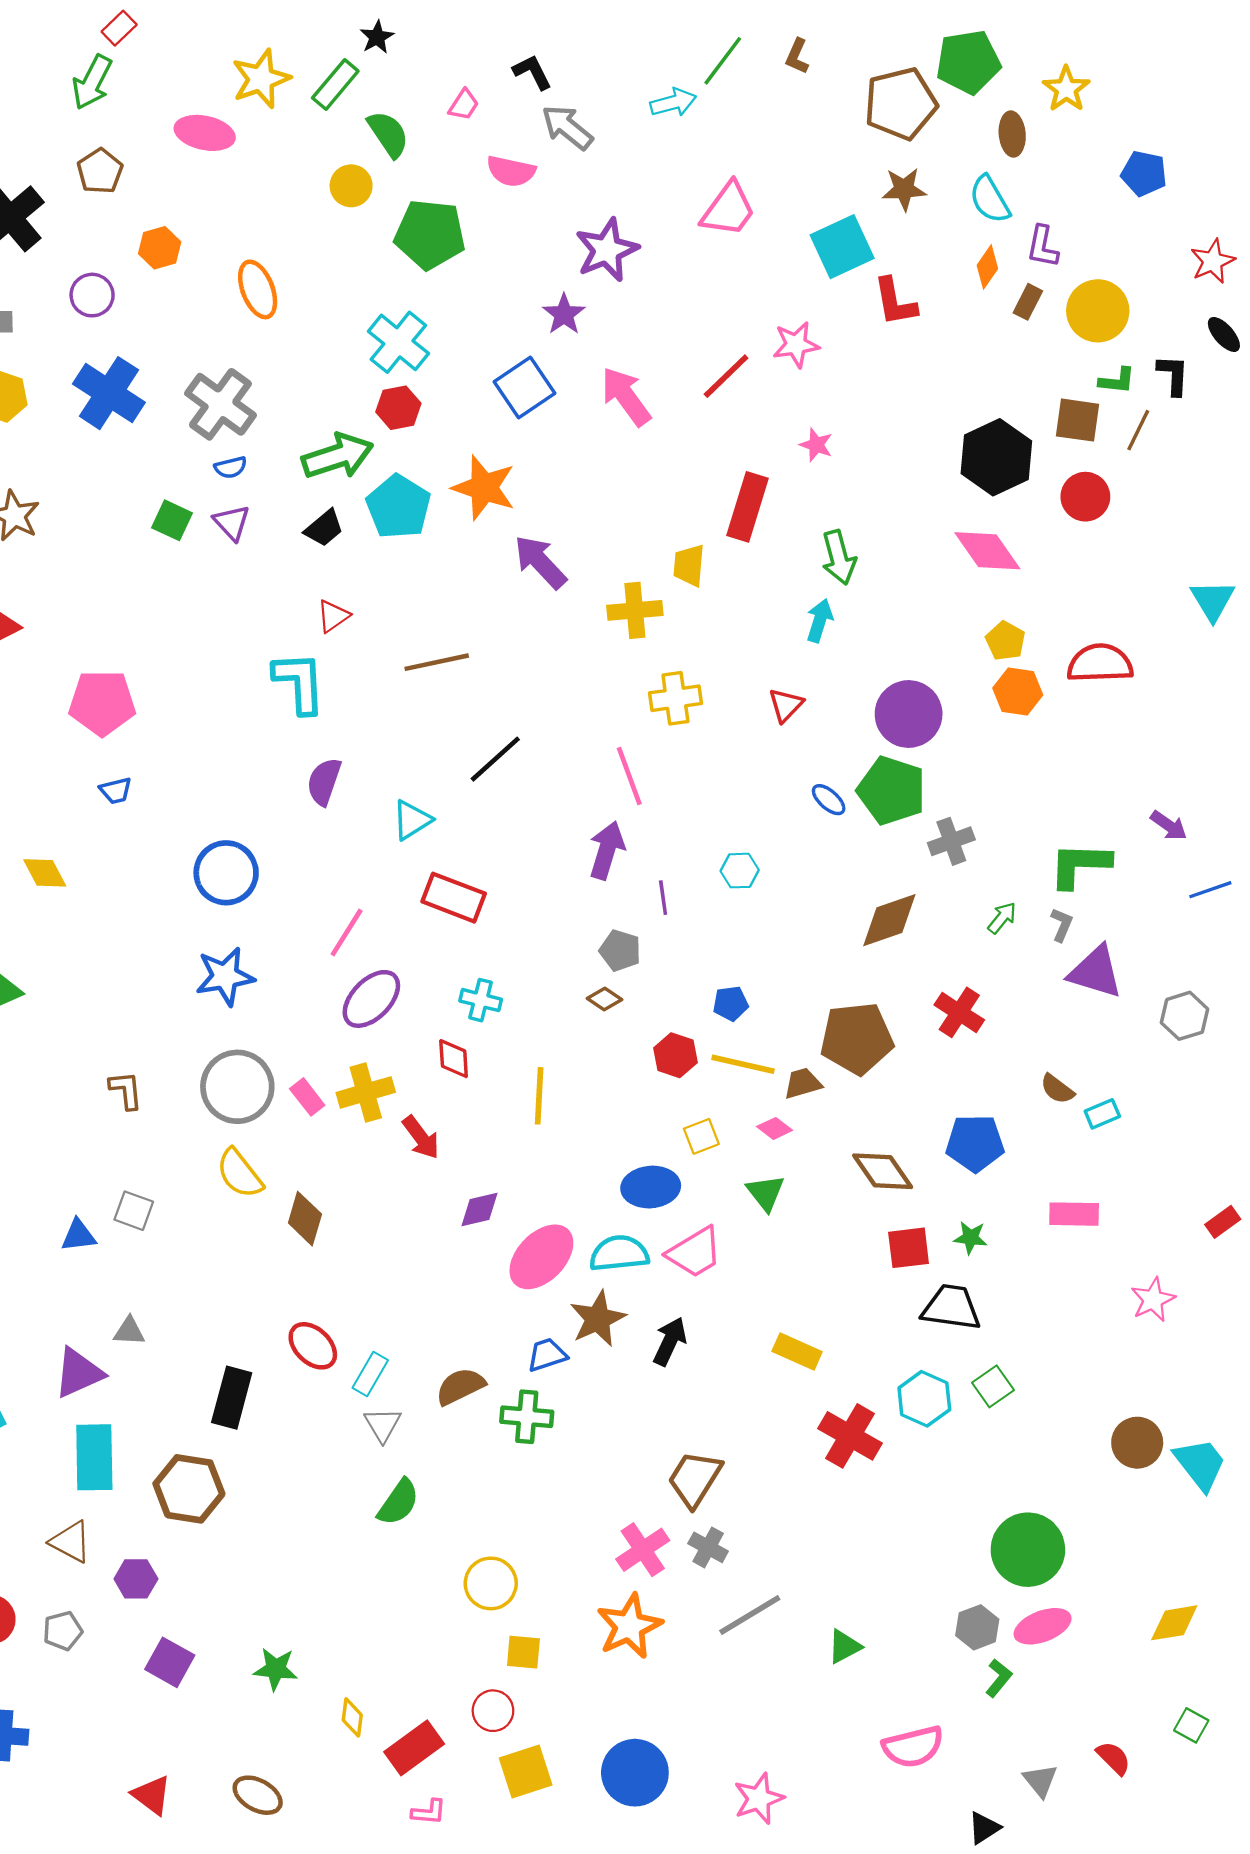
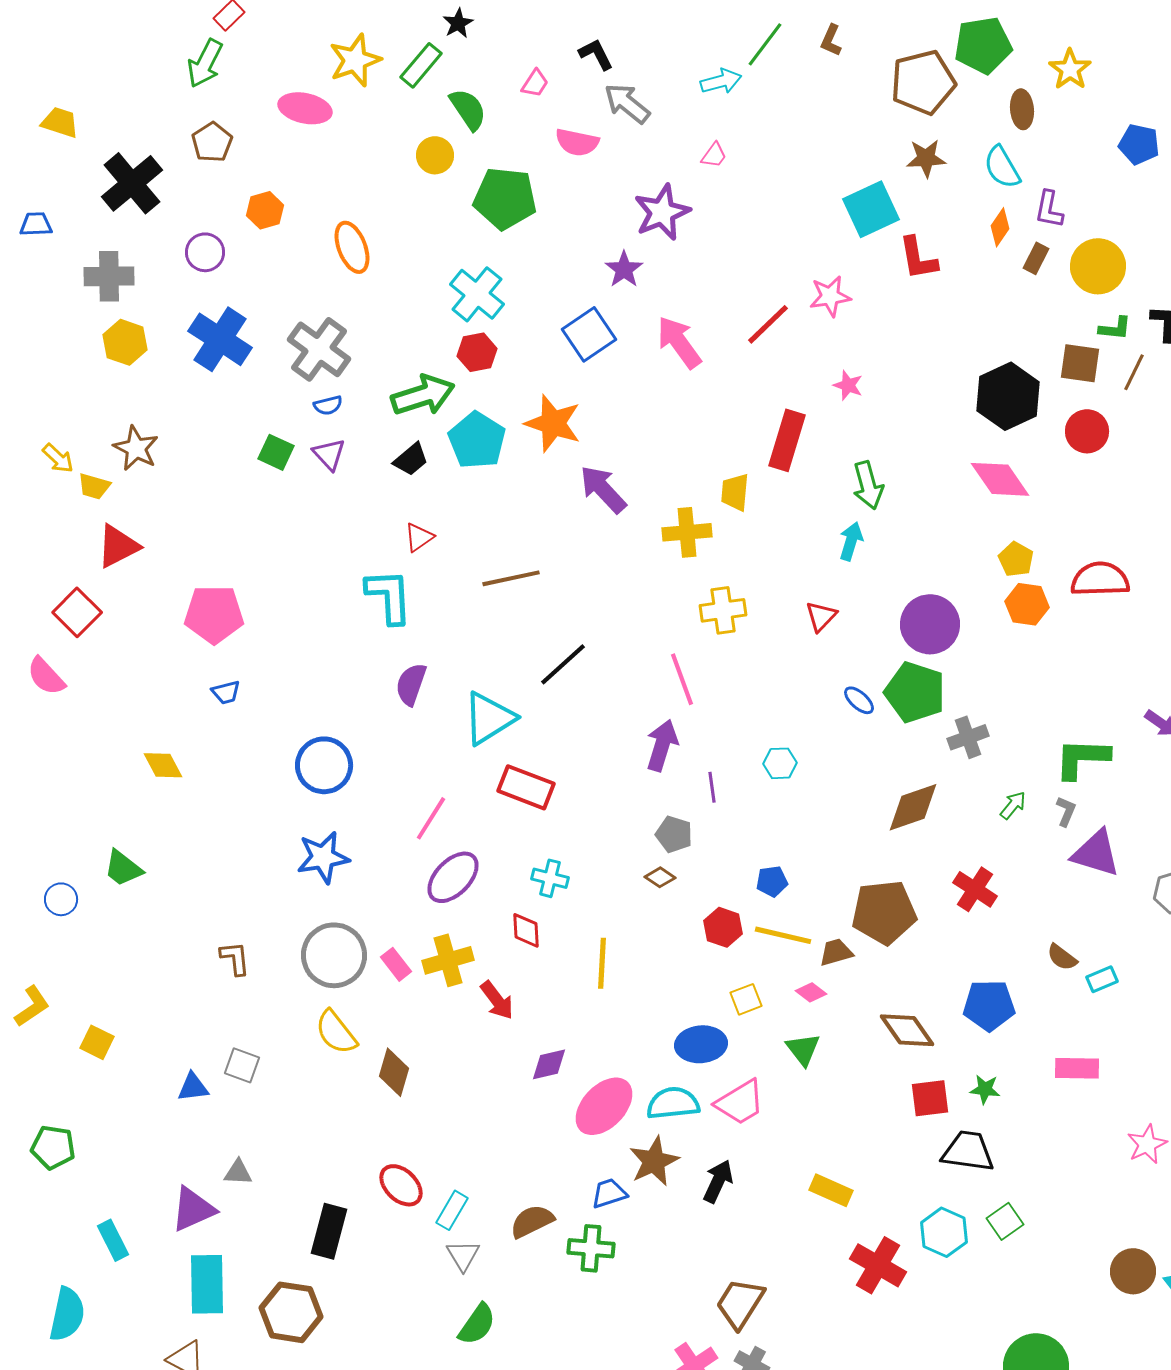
pink trapezoid: (728, 209) -> (714, 155), moved, size x0.5
cyan triangle: (412, 820) -> (489, 718), size x1.5

